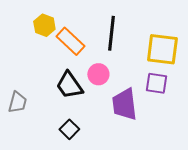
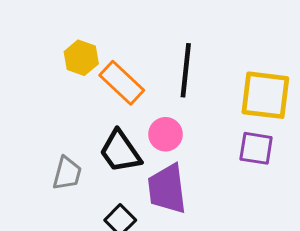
gray trapezoid: (17, 102) -> (67, 173), moved
purple trapezoid: (124, 104) -> (167, 189), moved

